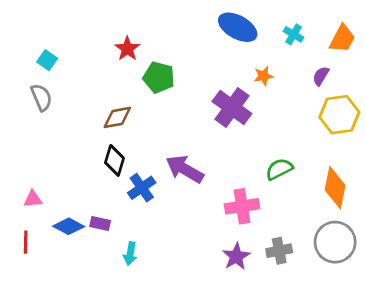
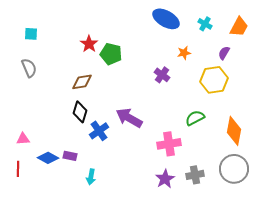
red star: (127, 49) -> (89, 44), moved
cyan square: (47, 60) -> (31, 34), moved, turned -32
purple cross: (232, 107) -> (162, 75), size x0.6
yellow hexagon: (339, 115) -> (214, 80), moved

